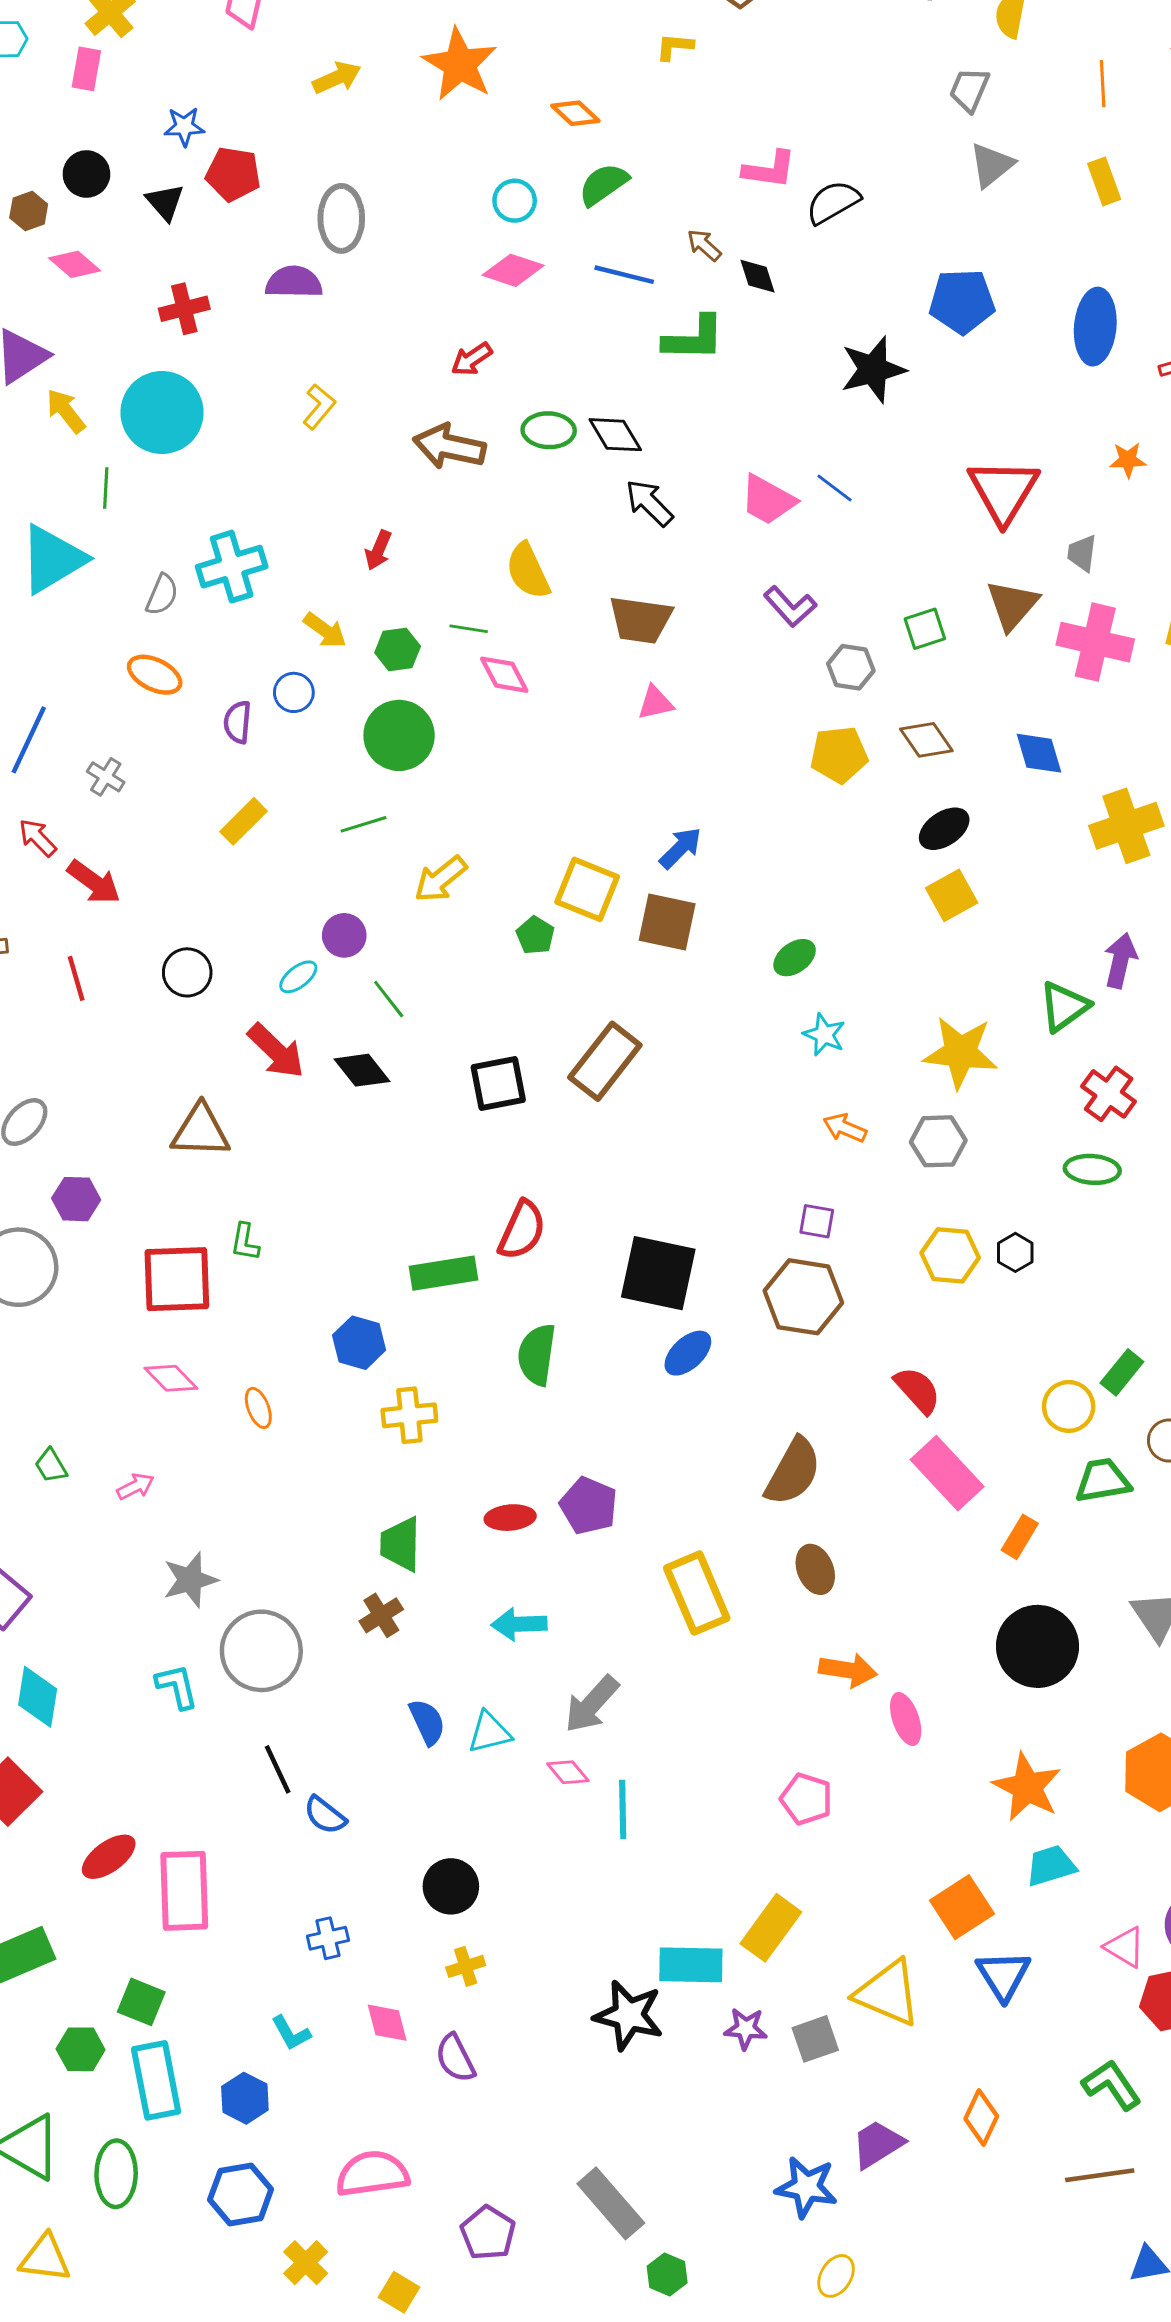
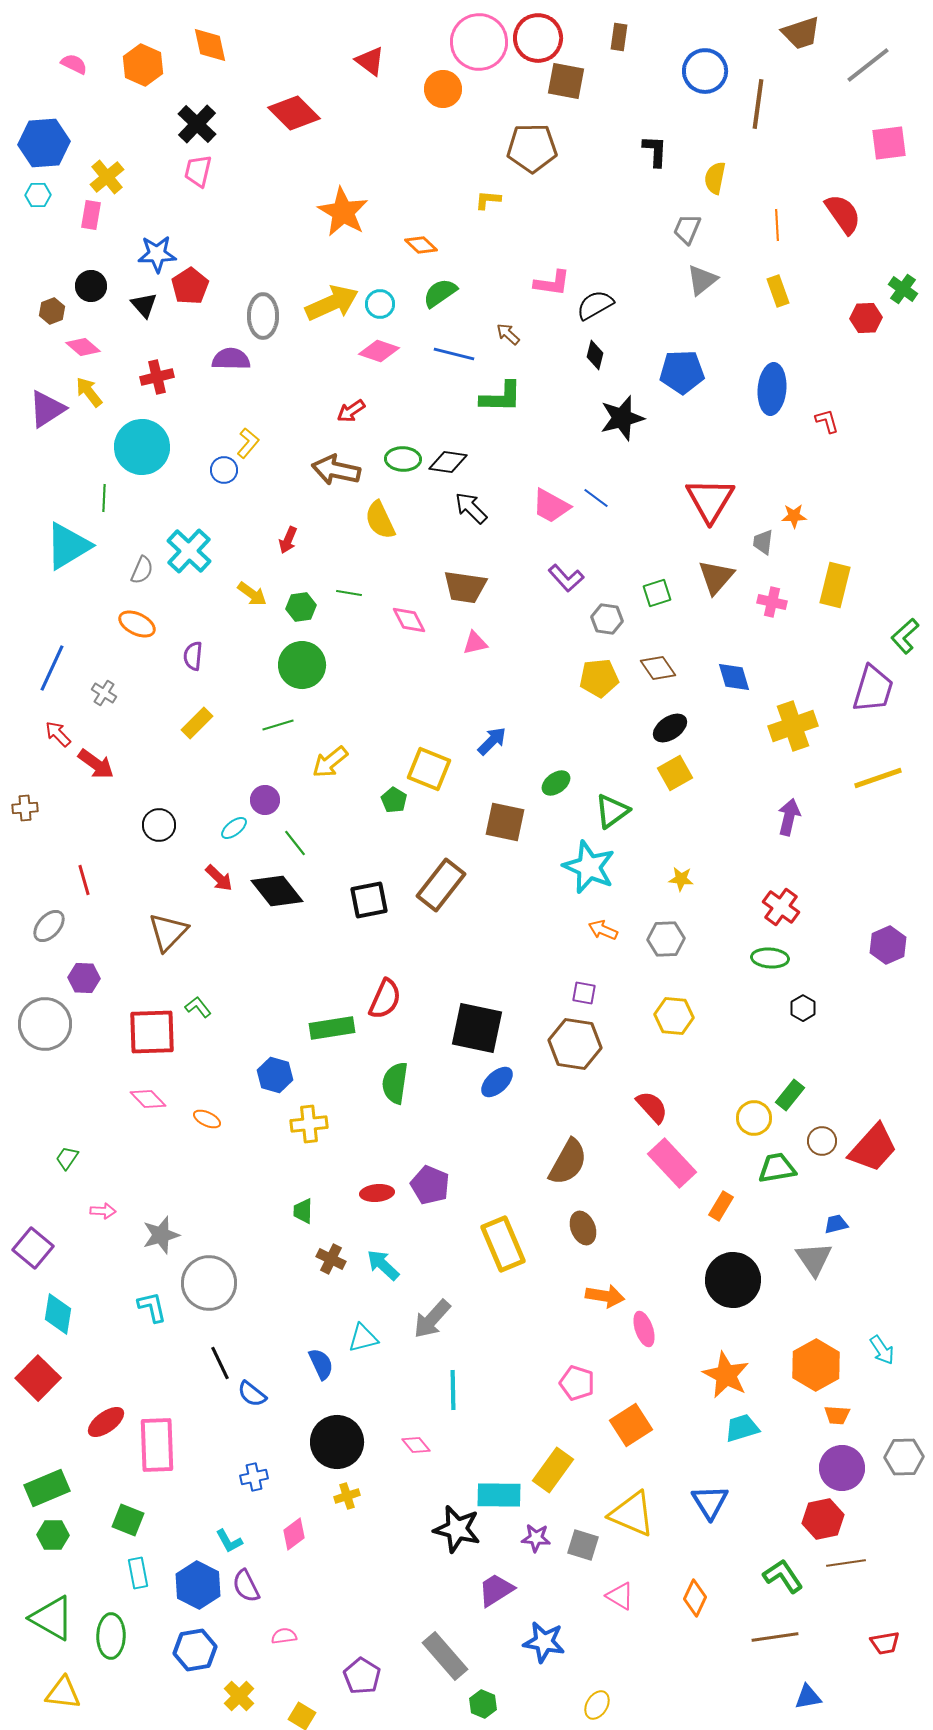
yellow arrow: (337, 78) -> (332, 303), moved, size x1.6
blue star: (184, 127) -> (157, 254), size x1.4
red pentagon: (233, 174) -> (190, 286), turned 30
black diamond: (758, 276) -> (595, 355), moved, turned 32
yellow arrow: (66, 411) -> (89, 392), moved
black diamond: (615, 435) -> (448, 462), turned -51
orange star: (1128, 460) -> (794, 516), moved
cyan cross: (232, 567) -> (189, 551), turned -30
yellow semicircle: (528, 571) -> (380, 520), moved
pink cross: (1095, 642) -> (772, 602), size x0.6
pink diamond: (504, 675) -> (409, 620), moved
blue circle: (294, 692) -> (224, 470), moved
brown square: (667, 922) -> (505, 822), moved
green ellipse: (795, 958) -> (556, 783), moved
red line: (76, 978) -> (84, 880), moved
green triangle: (1064, 1006) -> (612, 811), moved
cyan star: (824, 1035) -> (589, 867), size x1.8
red arrow: (276, 1051) -> (219, 878), size x0.7
yellow star: (960, 1052) -> (681, 879), size x0.5
black diamond: (362, 1070) -> (277, 891), size x1.4
brown triangle: (201, 1131) -> (168, 932), turned -48
green L-shape: (245, 1242) -> (198, 1007), turned 132
black hexagon: (1015, 1252) -> (803, 1008), moved
orange ellipse: (258, 1408) -> (207, 1119), turned -44
green trapezoid: (51, 1466) -> (67, 1158), turned 65
pink arrow: (135, 1486) -> (103, 1211), moved, turned 30
green trapezoid: (401, 1544) -> (303, 1211), size x0.7
brown cross: (381, 1615) -> (331, 1259), moved, turned -32
cyan arrow: (519, 1624) -> (383, 1265), turned 45
blue semicircle: (427, 1722) -> (321, 1364), moved
pink diamond: (568, 1772) -> (416, 1445), moved
black circle: (451, 1886) -> (337, 1442), size x1.4
orange square: (962, 1907) -> (631, 1425), moved
pink triangle: (1125, 1947) -> (620, 1596), moved
pink diamond: (387, 2023) -> (294, 1534), turned 68
gray square: (815, 2039) -> (583, 1545), turned 36
green hexagon: (81, 2049) -> (53, 1535), moved
purple semicircle: (455, 2058) -> (246, 1586), moved
cyan rectangle: (156, 2080) -> (138, 1573), size x0.6
blue hexagon: (245, 2098) -> (198, 1585), size x1.4
purple trapezoid: (877, 2144) -> (496, 1590), moved
pink semicircle: (372, 2174) -> (284, 1636), size x0.5
blue star: (806, 2187) -> (544, 1642), moved

